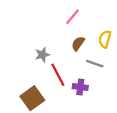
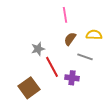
pink line: (72, 17) -> (65, 15), turned -49
yellow semicircle: (105, 39) -> (94, 35), turned 77

